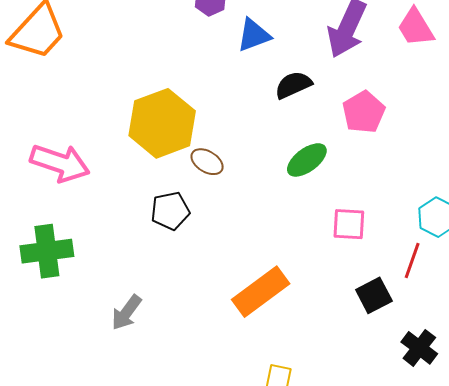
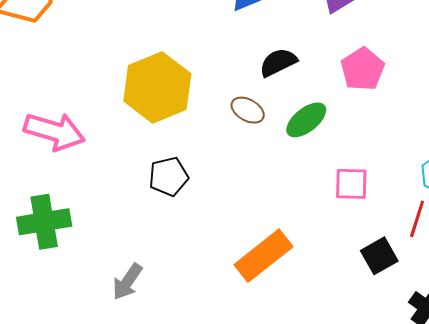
black semicircle: (293, 85) -> (278, 62), moved
brown ellipse: (207, 162) -> (248, 110), moved

